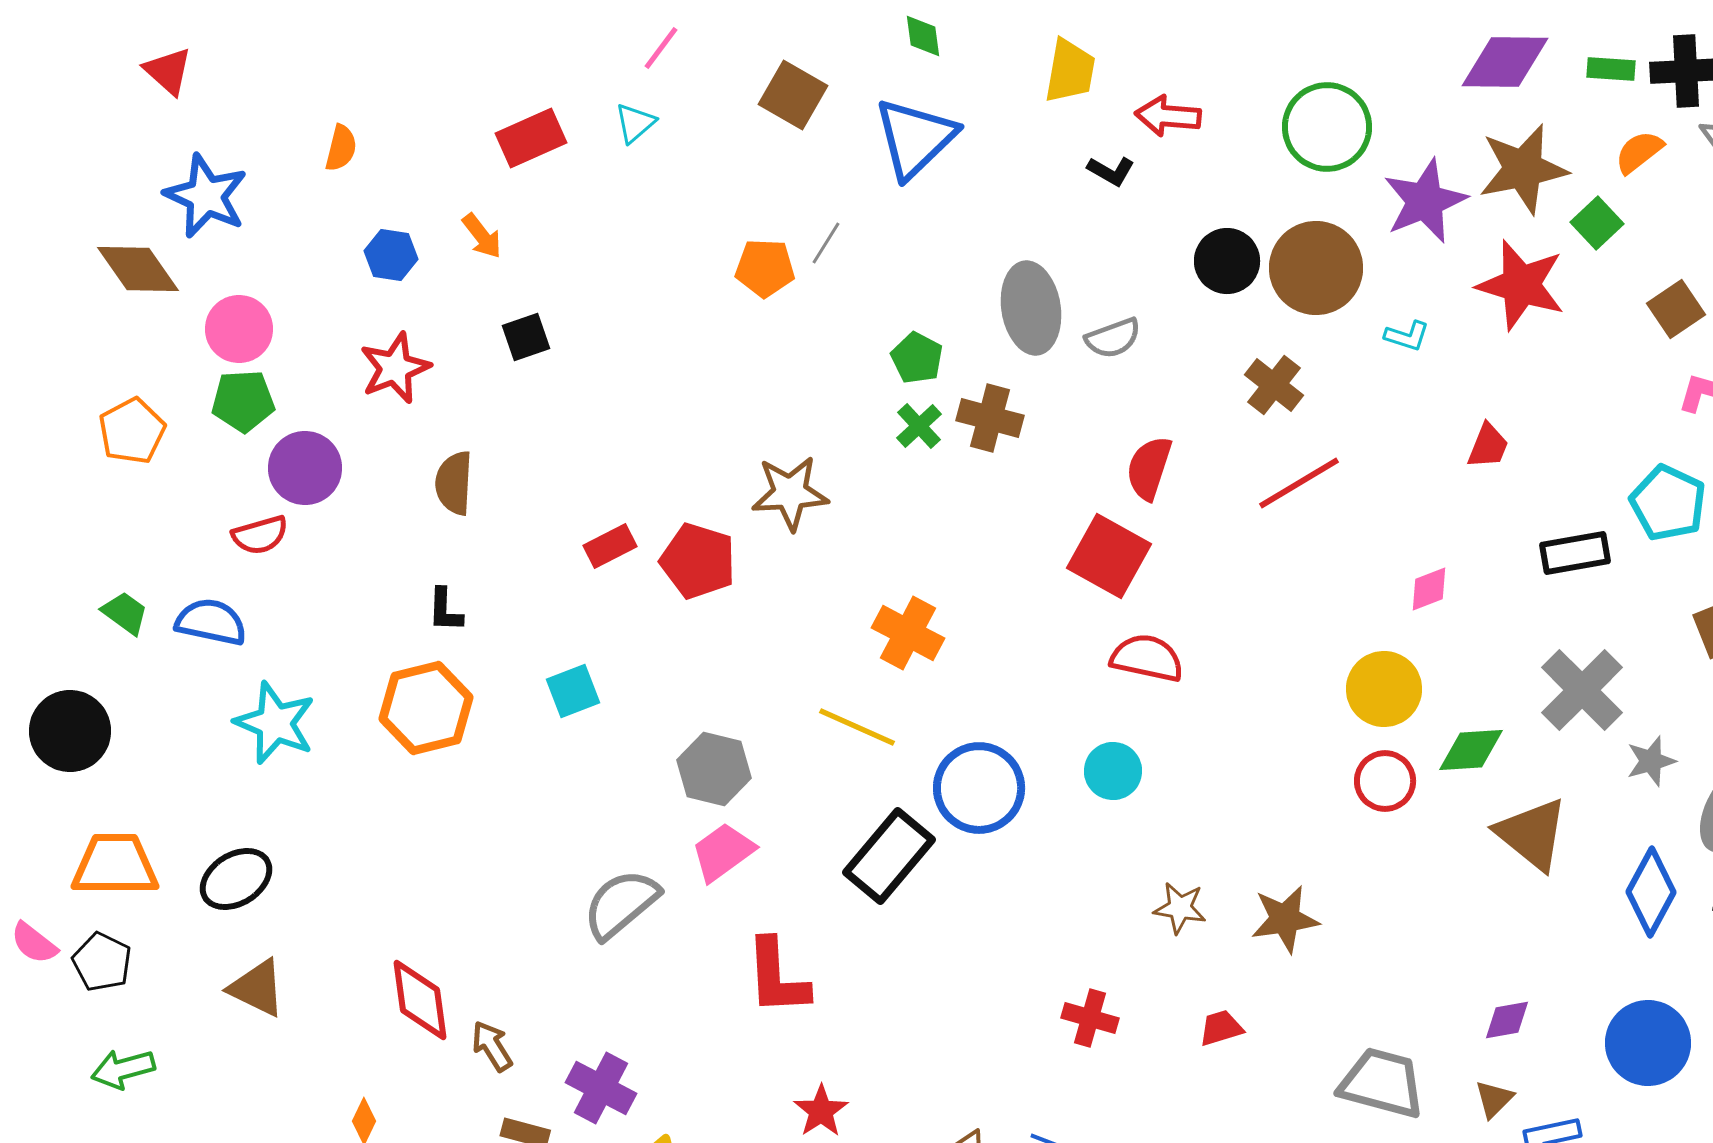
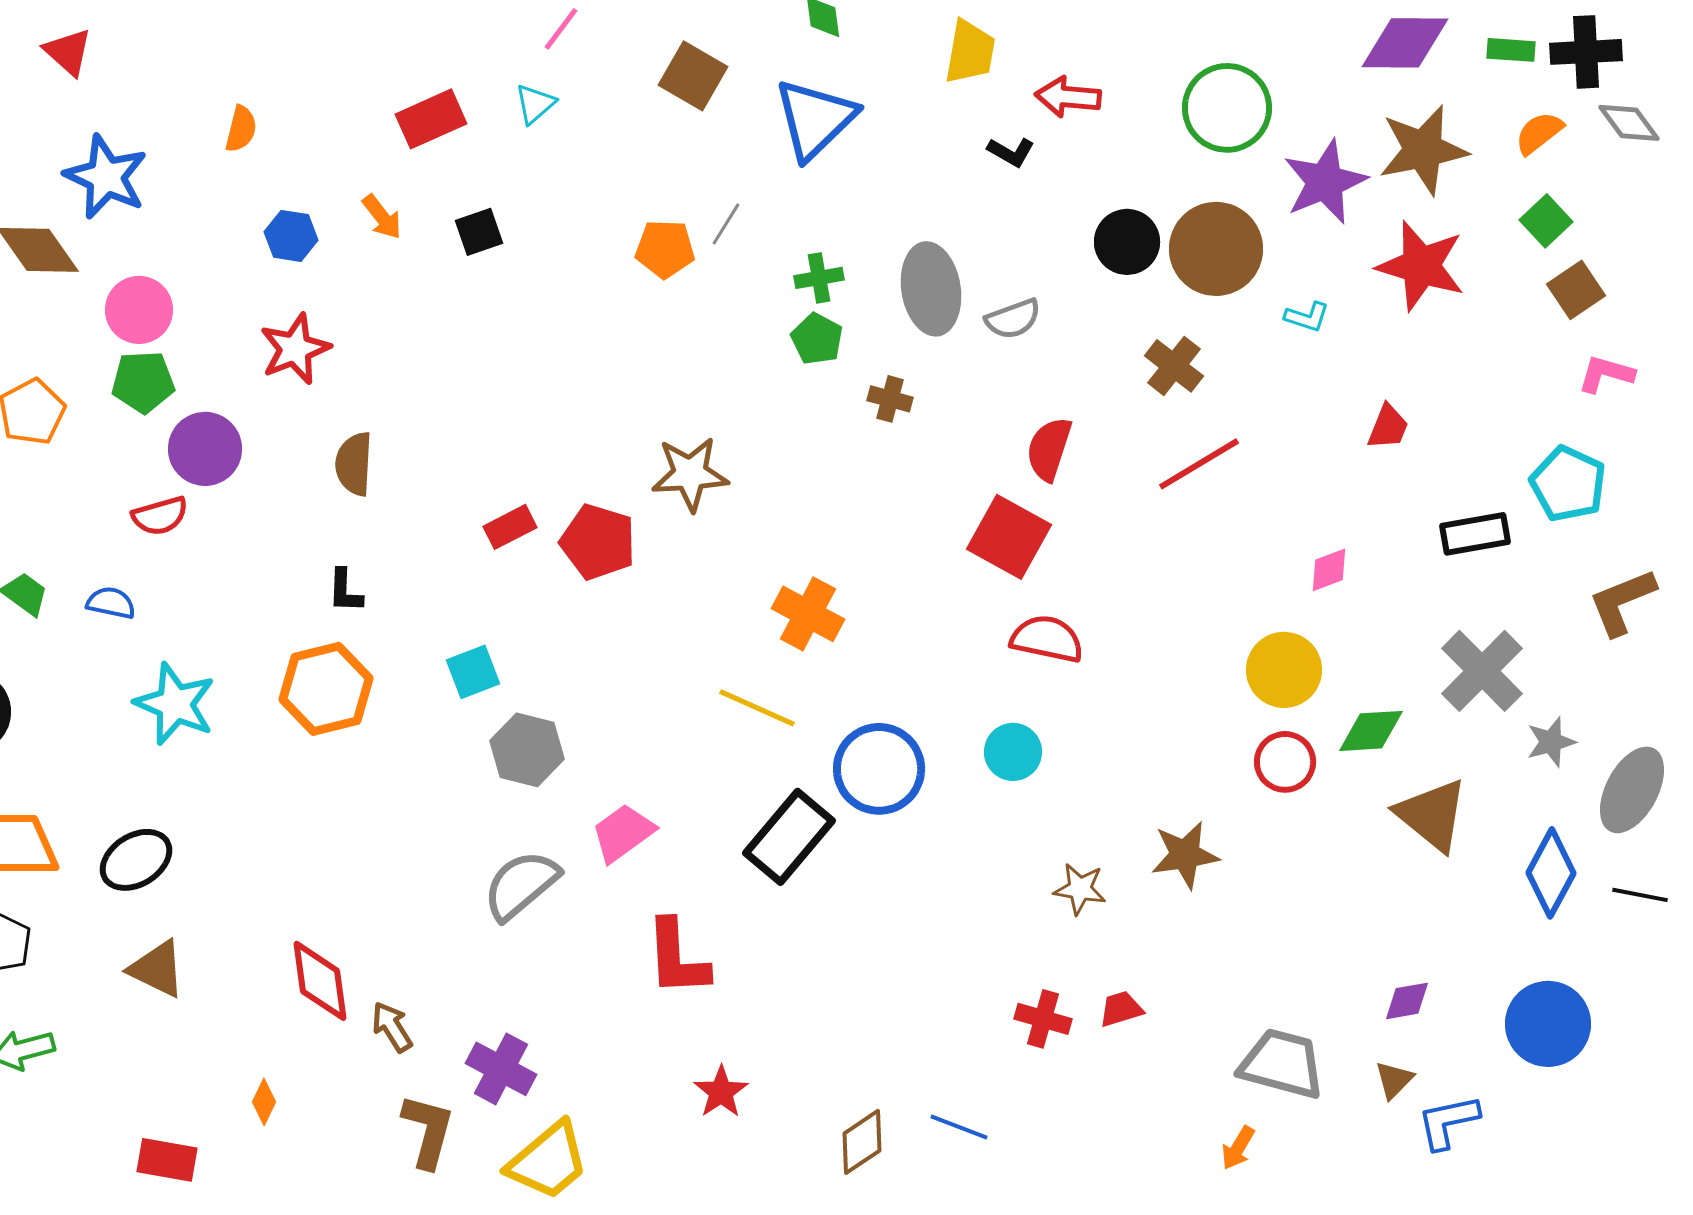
green square: (1597, 223) -> (1546, 221), moved
black square: (526, 337) -> (479, 232), moved
brown cross: (990, 418) -> (890, 399), size x0.7
green cross: (919, 426) -> (819, 278), moved, turned 33
blue semicircle: (211, 622) -> (111, 603), size x0.7
gray hexagon: (714, 769) -> (527, 750), moved
brown star: (1285, 919) -> (1185, 855), moved
red cross: (1090, 1018) -> (1043, 1019), moved

